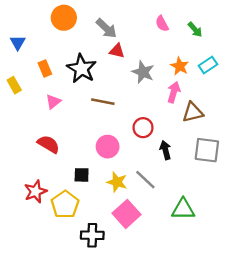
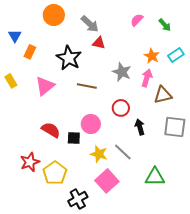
pink semicircle: (162, 24) -> (137, 20), turned 72
orange rectangle: (45, 69) -> (30, 52), moved, turned 48
gray star: (143, 72) -> (122, 72), moved
yellow rectangle: (14, 85) -> (11, 81), moved
pink triangle: (53, 102) -> (45, 86), size x1.5
red semicircle: (48, 144) -> (51, 130), moved
black square: (82, 175) -> (74, 138), moved
black cross: (92, 235) -> (78, 199), turned -30

